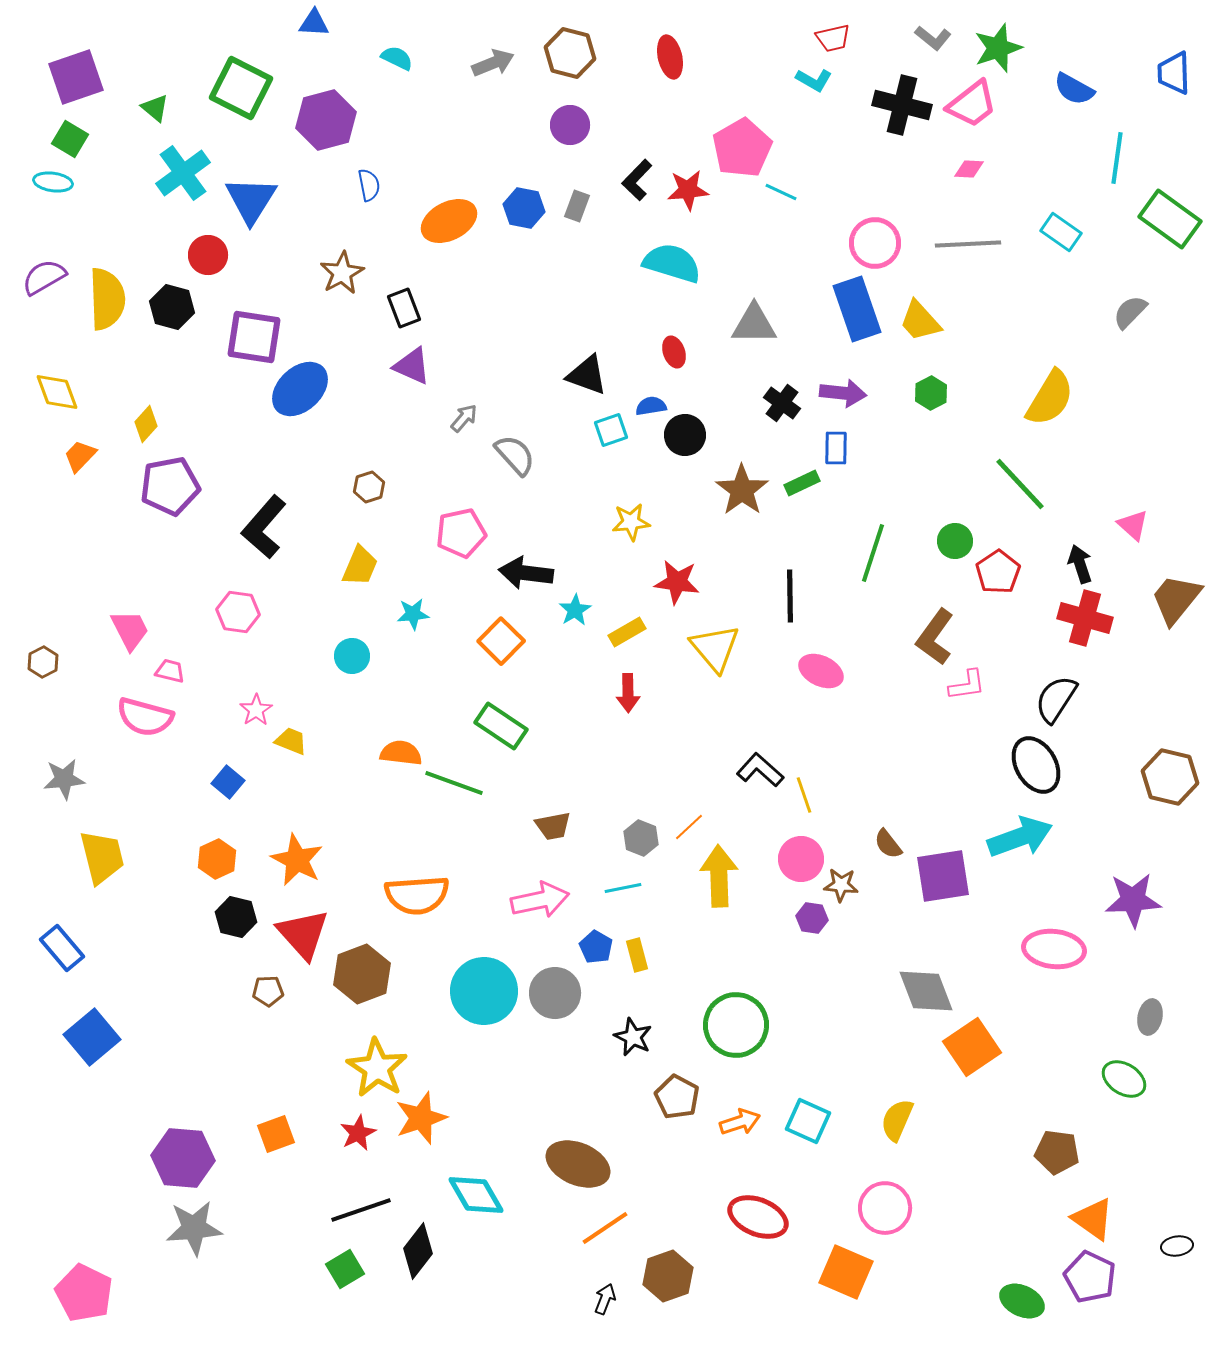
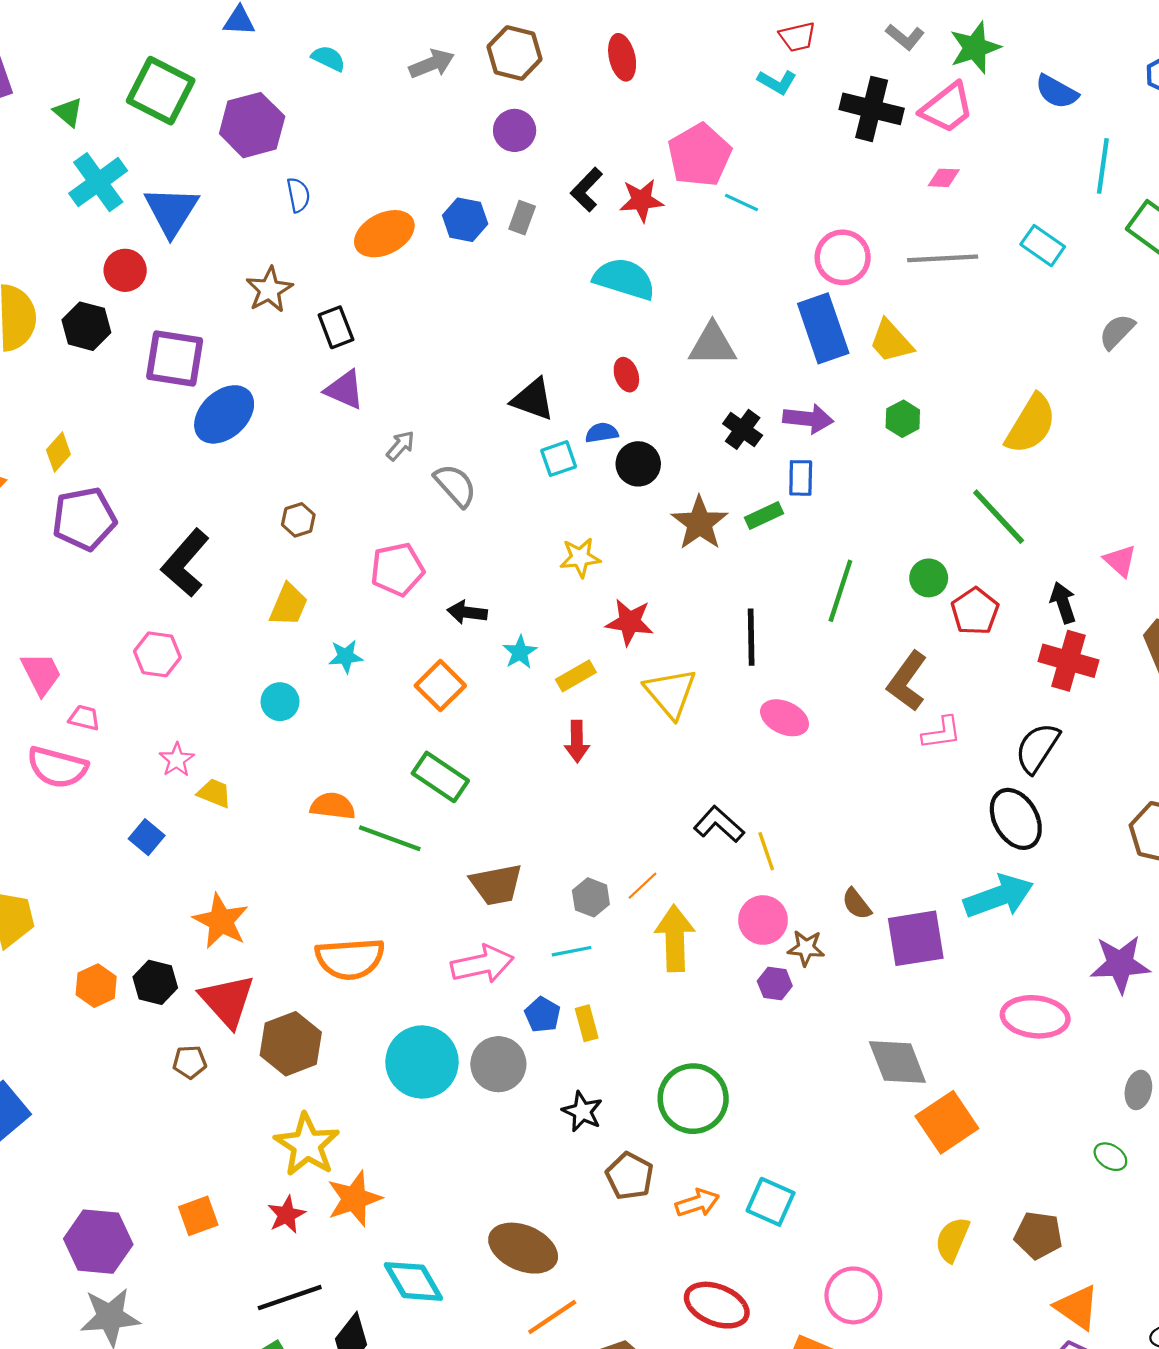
black arrow: (526, 573) -> (467, 612), size x0.7
brown trapezoid: (553, 826) -> (496, 885), size x1.4
orange hexagon: (217, 859) -> (96, 986), moved
green ellipse: (1124, 1079) -> (1110, 1157), size x0.7
yellow semicircle: (897, 1120) -> (952, 1239), moved

